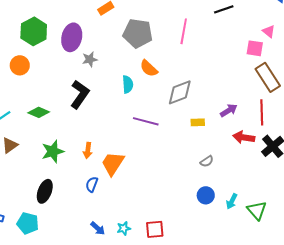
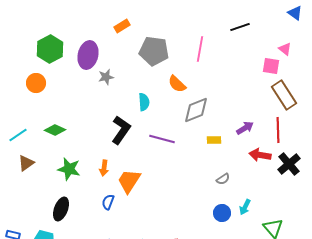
orange semicircle: (149, 68) -> (177, 84), moved
black L-shape: (80, 94) -> (121, 130), moved
green star: (53, 151) -> (69, 169), turned 30
cyan arrow: (232, 201) -> (245, 207), moved

